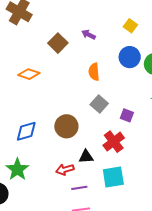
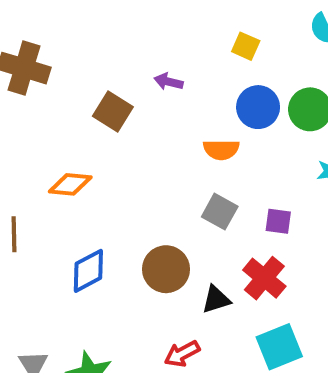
orange semicircle: (94, 72) -> (221, 150), moved, turned -72
blue diamond: (26, 131) -> (88, 271), moved
black triangle: (86, 157) -> (216, 299), moved

